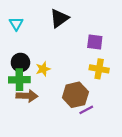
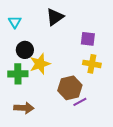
black circle: (20, 62) -> (25, 50), moved
yellow star: (43, 69) -> (40, 64), size x1.5
brown arrow: (27, 96) -> (24, 108), moved

